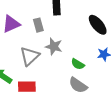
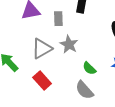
red rectangle: (27, 87) -> (42, 80), moved, turned 36

